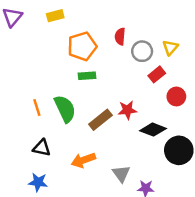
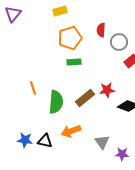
yellow rectangle: (55, 16) -> (60, 11), moved
green semicircle: (65, 109) -> (56, 102), moved, turned 30
black triangle: (42, 148) -> (45, 141), moved
blue star: (38, 182) -> (25, 140), moved

